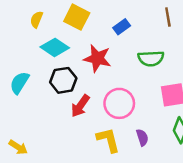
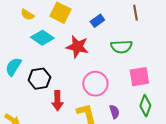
yellow semicircle: (36, 19) -> (27, 15), turned -80
black hexagon: (63, 80) -> (39, 79), moved
red arrow: (80, 106) -> (57, 101), moved, turned -36

